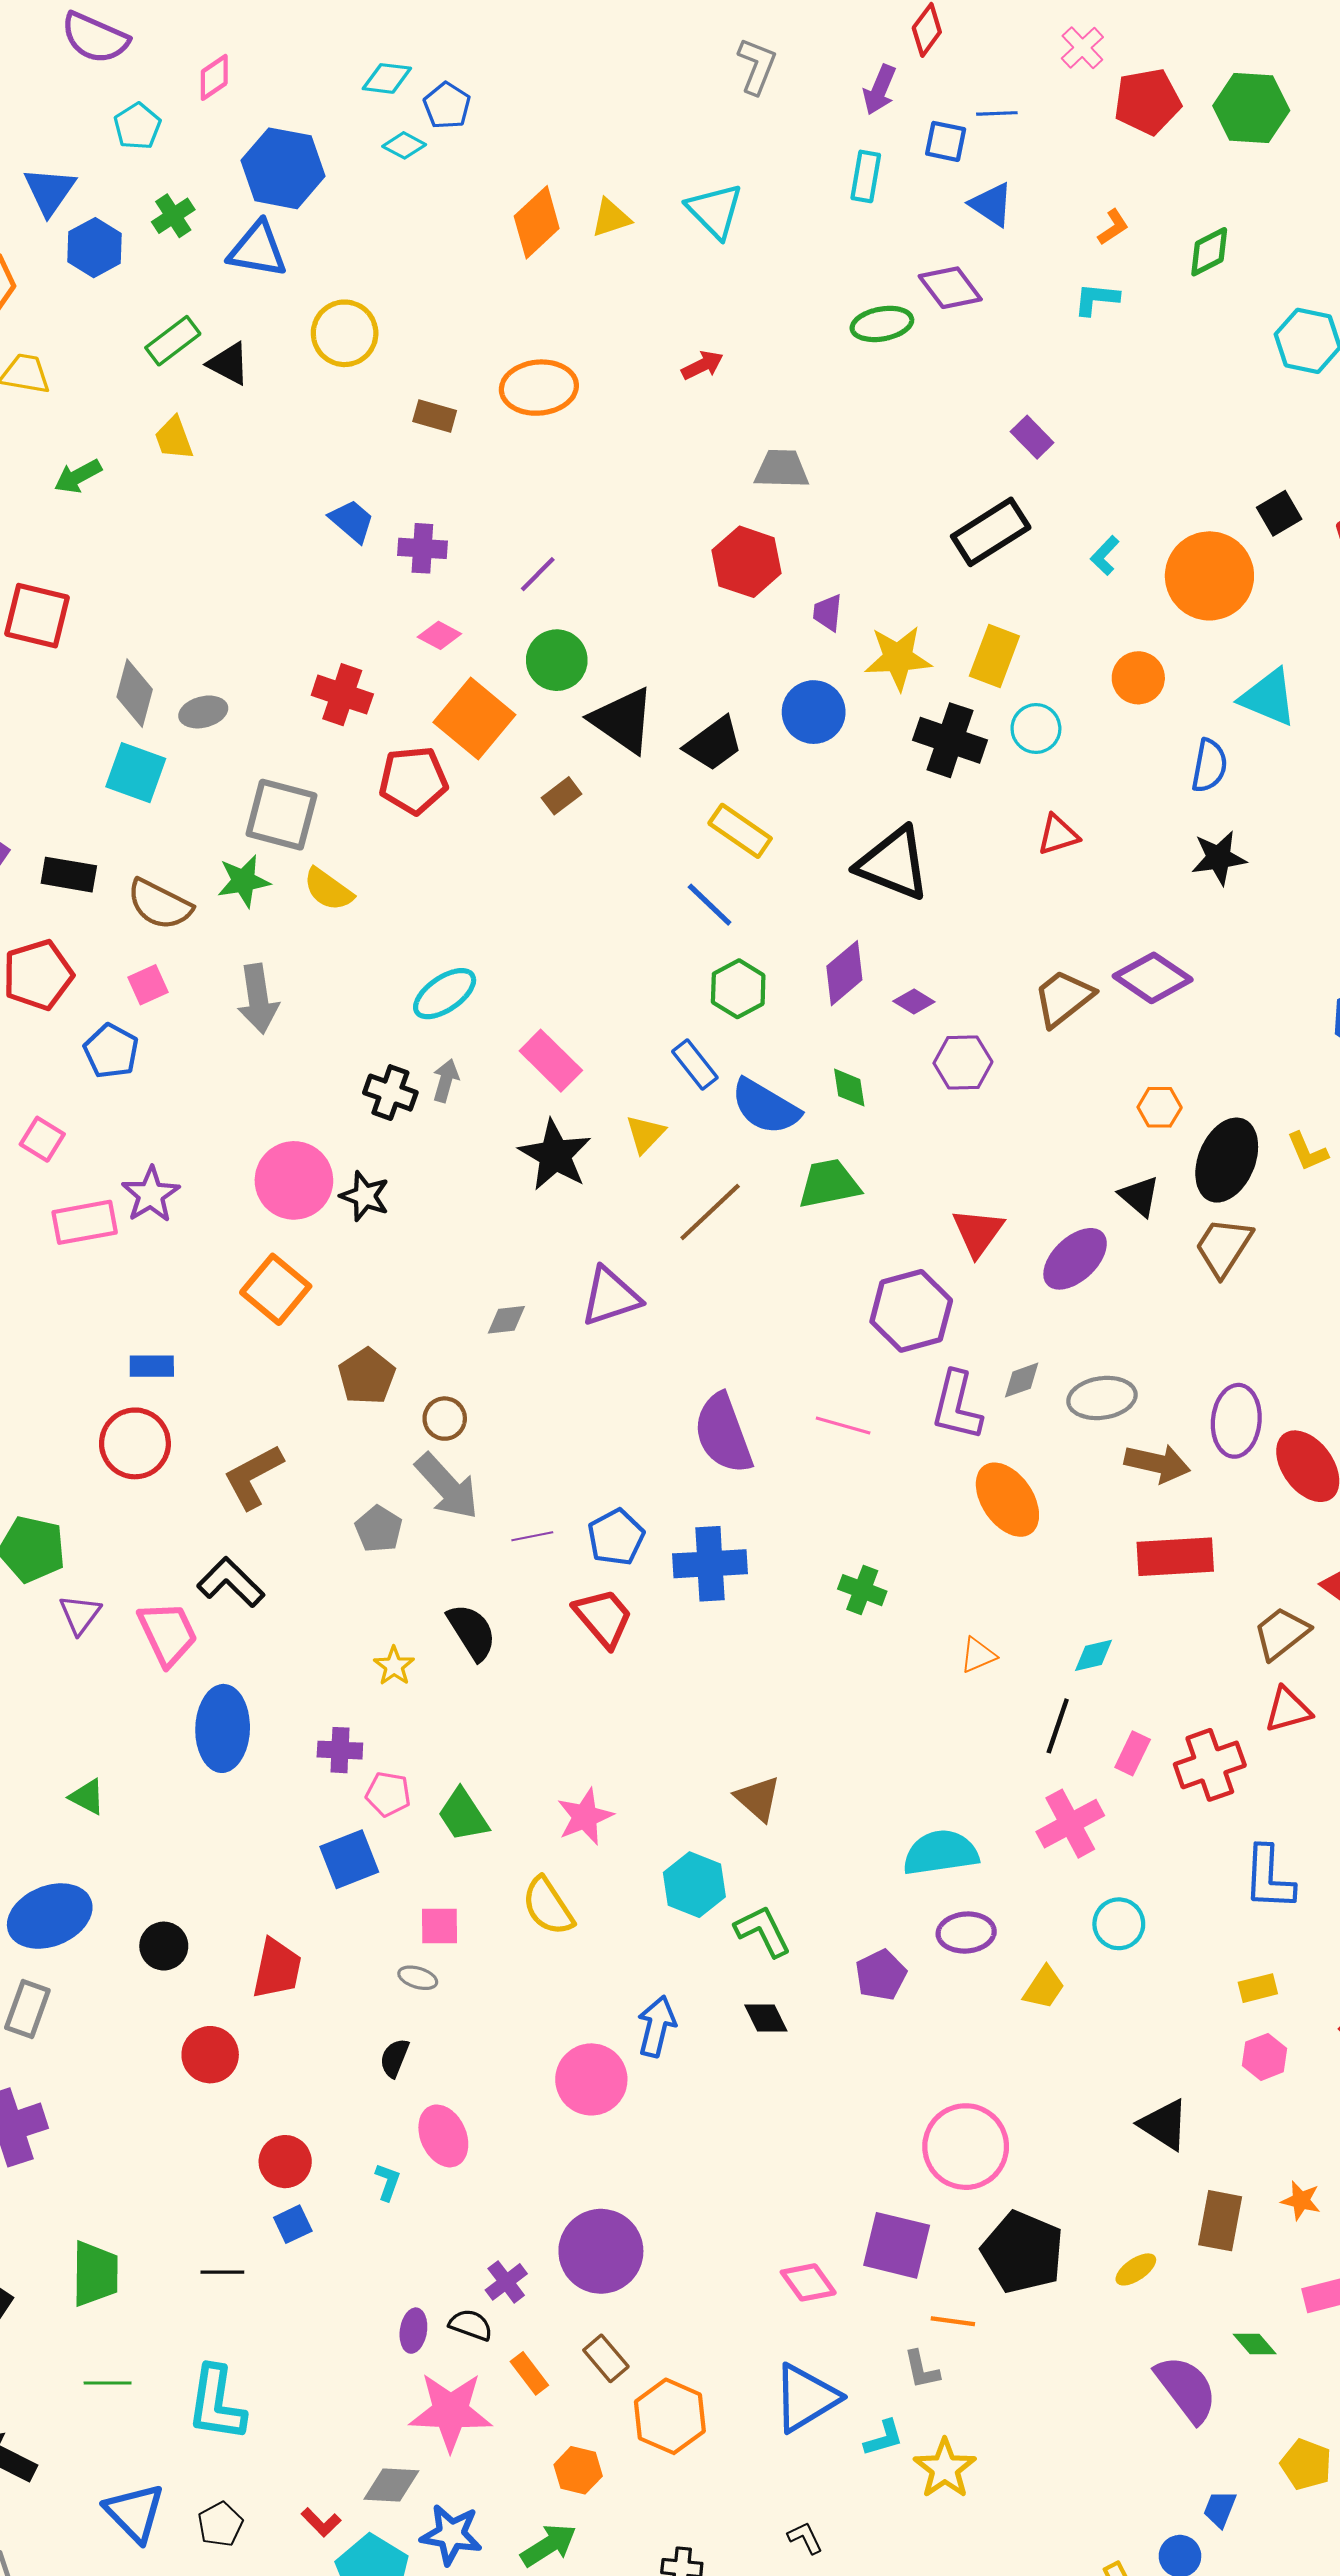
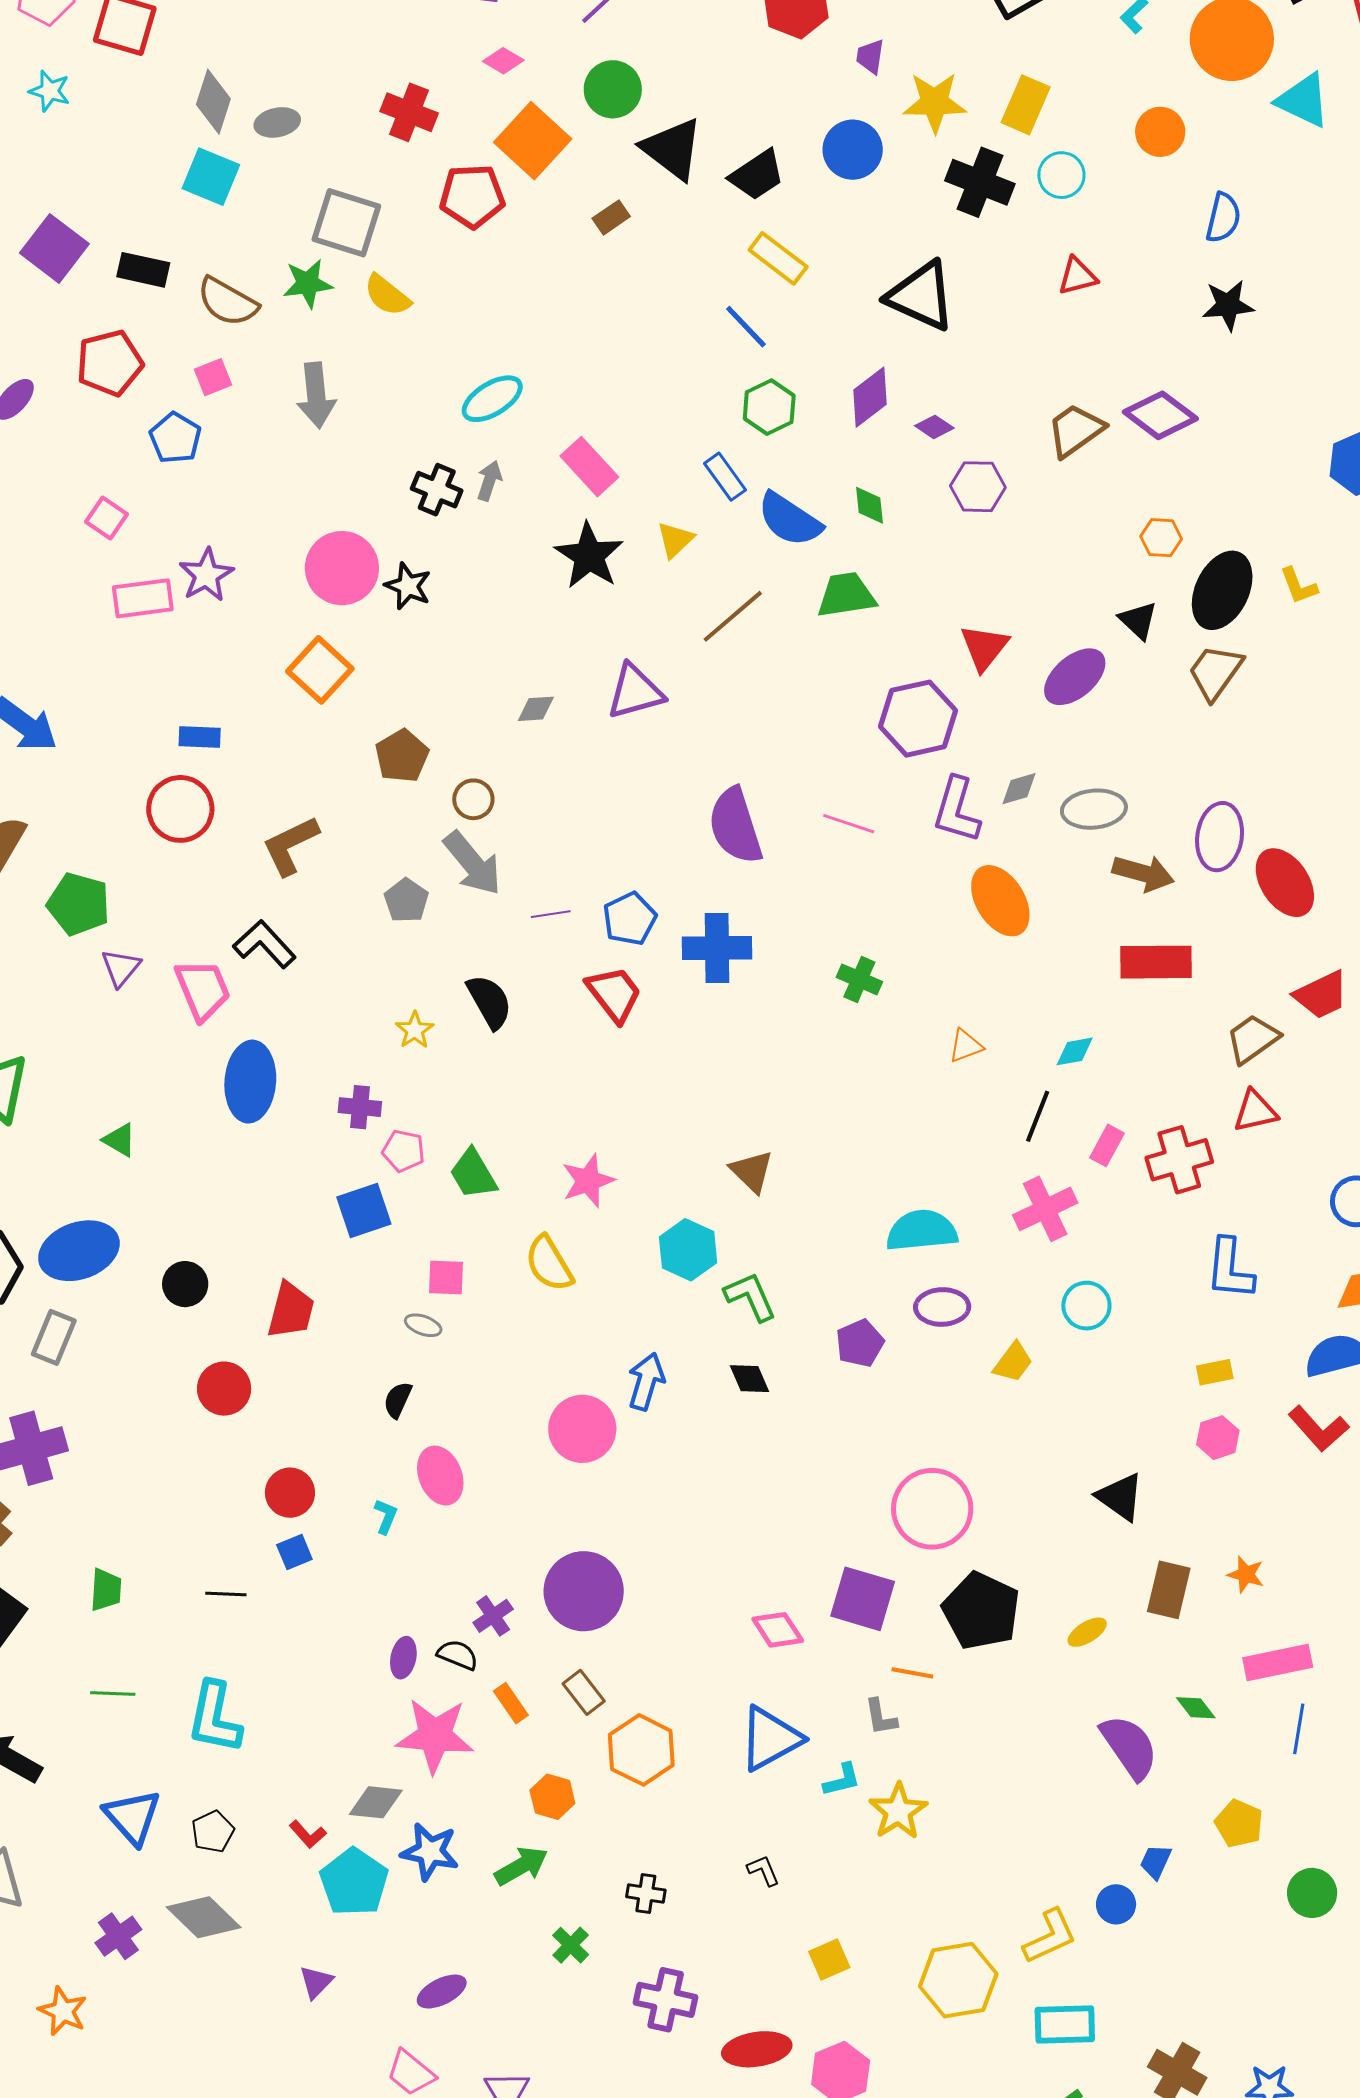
cyan triangle: (1268, 697) -> (1303, 100), moved
green trapezoid: (95, 2274) -> (106, 1590), size x0.7

